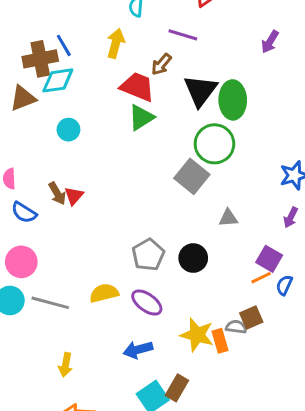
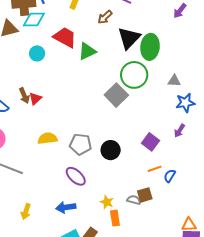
red trapezoid: (137, 87) -> (65, 37), moved
gray triangle: (228, 218) -> (174, 81), moved
gray pentagon: (148, 255) -> (81, 144), turned 30
purple square: (269, 259) -> (151, 142), moved
yellow semicircle: (104, 293) -> (47, 138), moved
yellow star: (197, 335) -> (107, 202), size x0.6
orange rectangle: (220, 341) -> (115, 218), moved
yellow arrow: (66, 365) -> (26, 212), moved

